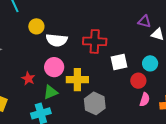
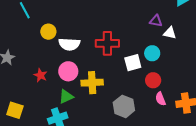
cyan circle: (150, 63) -> (152, 53), moved
red star: (28, 79) -> (40, 75), moved
pink semicircle: (145, 100) -> (160, 99), turned 144
gray hexagon: (95, 103) -> (124, 106), moved

